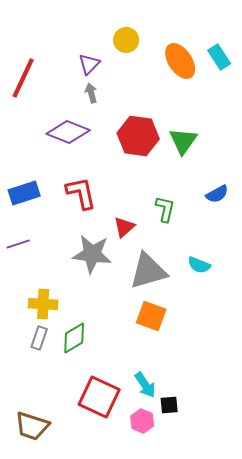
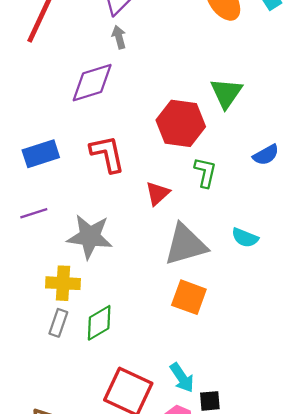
purple diamond: (68, 132) -> (92, 83), turned -39
red hexagon: (138, 136) -> (181, 123), moved
gray star: (92, 254) -> (90, 237), moved

